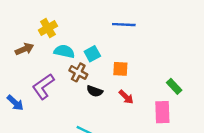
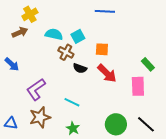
yellow cross: (48, 28) -> (30, 14), moved
purple L-shape: (43, 86) -> (36, 89), moved
red arrow: (126, 97) -> (107, 73), size x1.5
blue arrow: (15, 103) -> (12, 64), moved

